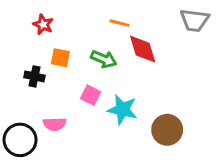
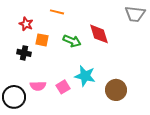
orange line: (120, 23) -> (57, 12), moved
red star: (43, 25) -> (26, 24), moved
pink square: (91, 95) -> (63, 87), moved, turned 32

